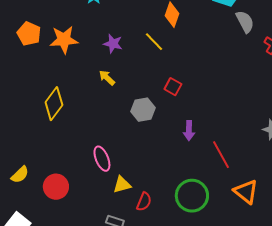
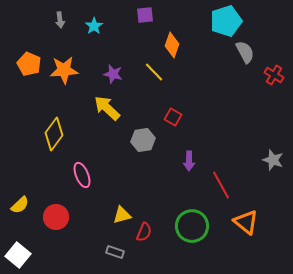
yellow arrow: (107, 78) -> (107, 108), size x1.6
pink ellipse: (102, 159) -> (82, 175), moved

